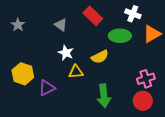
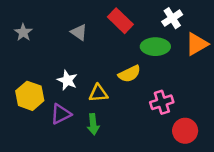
white cross: (133, 14) -> (172, 18), turned 35
white star: (66, 53) -> (67, 80), moved
pink cross: (146, 79) -> (162, 102), moved
green arrow: (104, 96) -> (93, 124), moved, size x0.7

